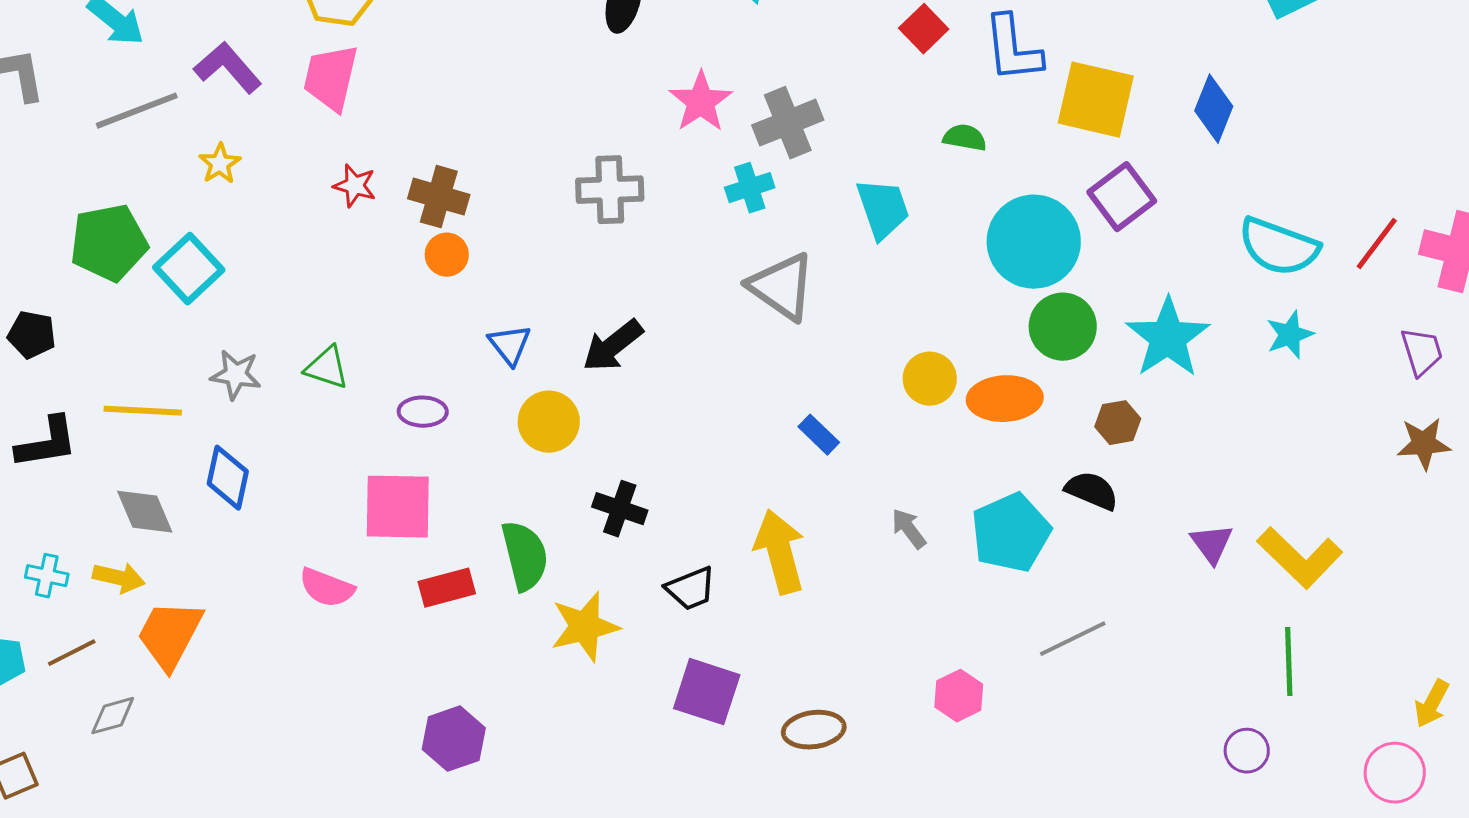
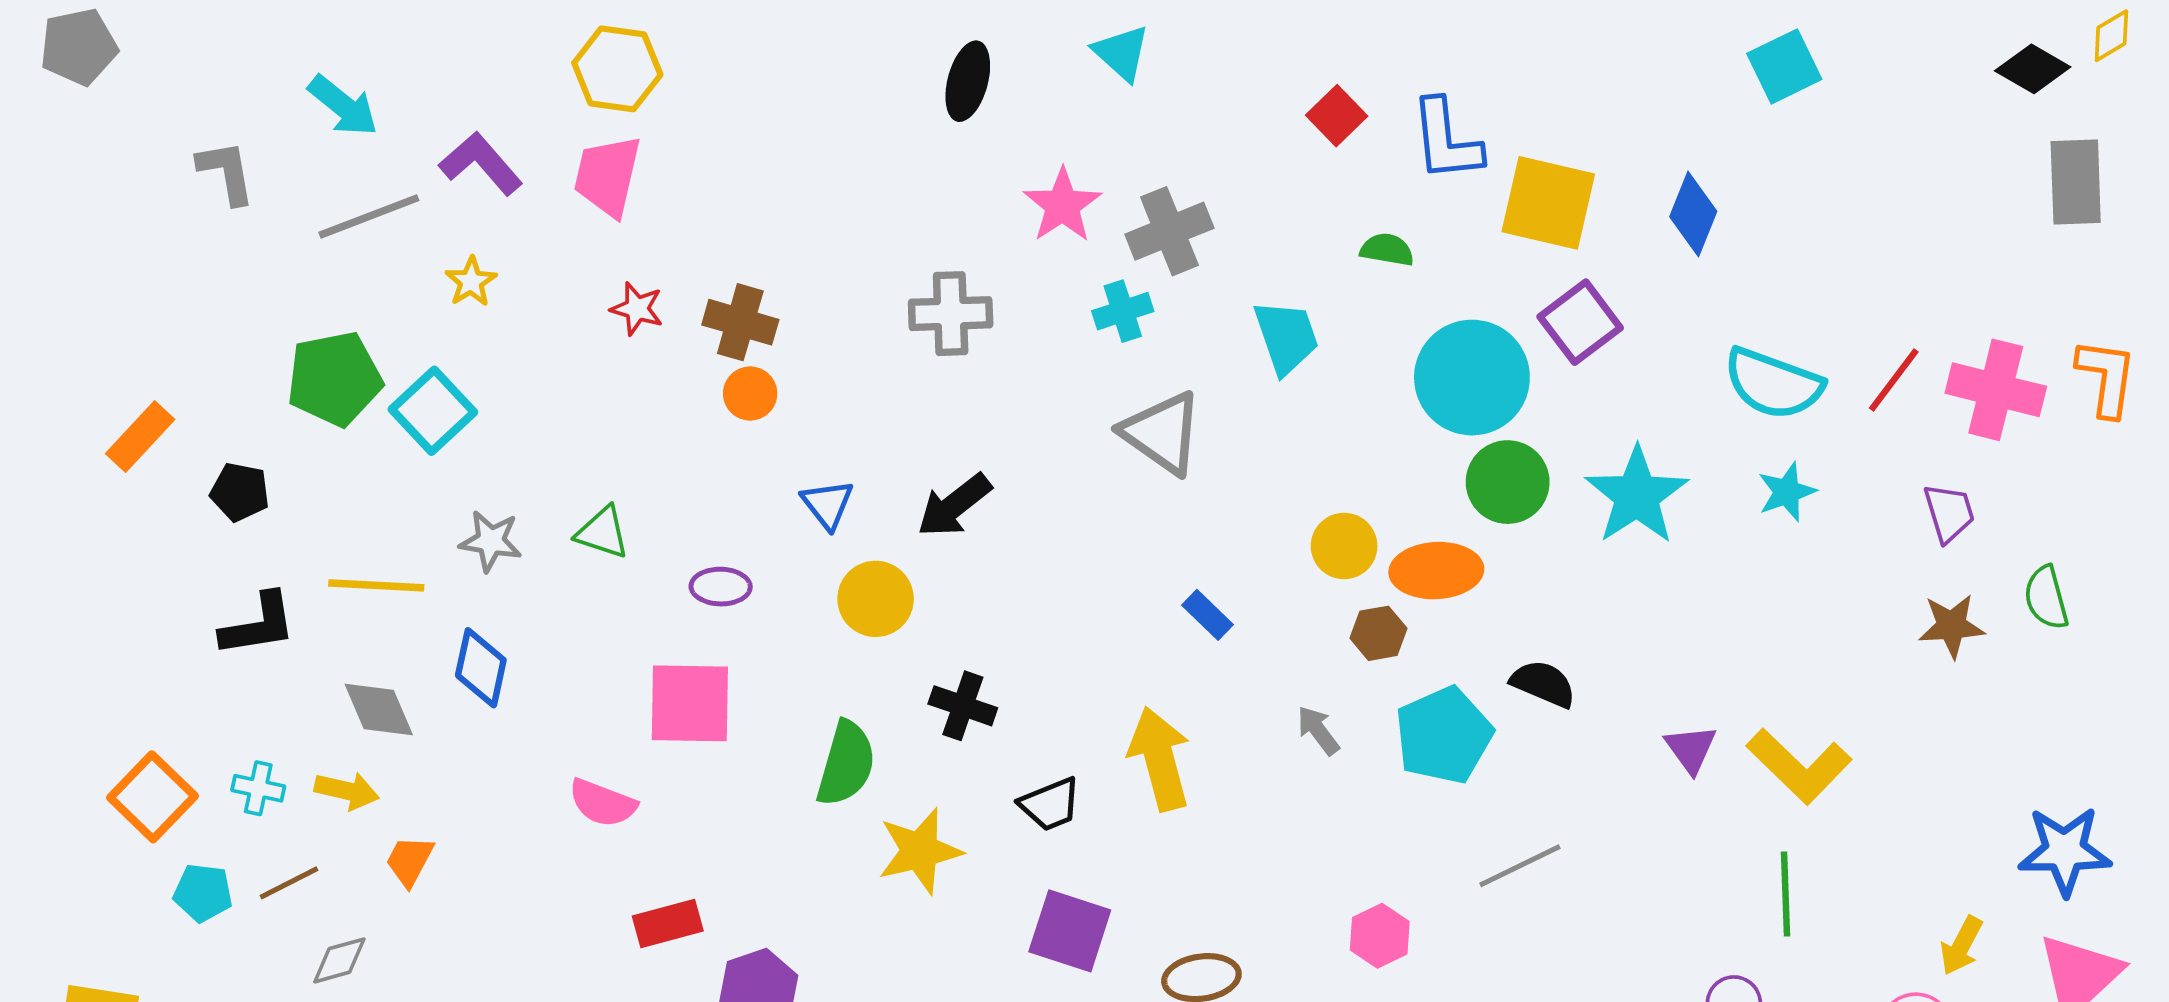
brown hexagon: (1118, 423) -> (1378, 633), moved
green semicircle: (525, 556) -> (846, 764), turned 30
red rectangle: (447, 588) -> (668, 924), moved
orange trapezoid: (170, 635) -> (409, 861), size x0.6

